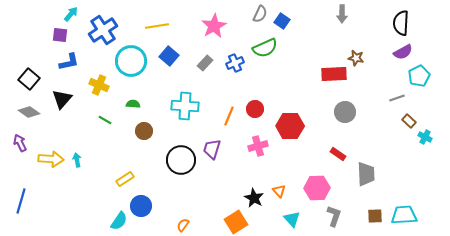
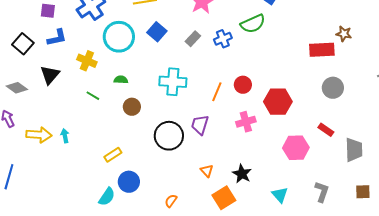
black square: (29, 79) -> (23, 44), moved
pink hexagon: (317, 188) -> (296, 148), moved
orange triangle: (279, 191) -> (207, 171), moved

